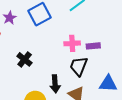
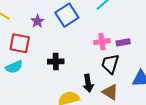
black cross: (25, 59) -> (56, 62), turned -35

